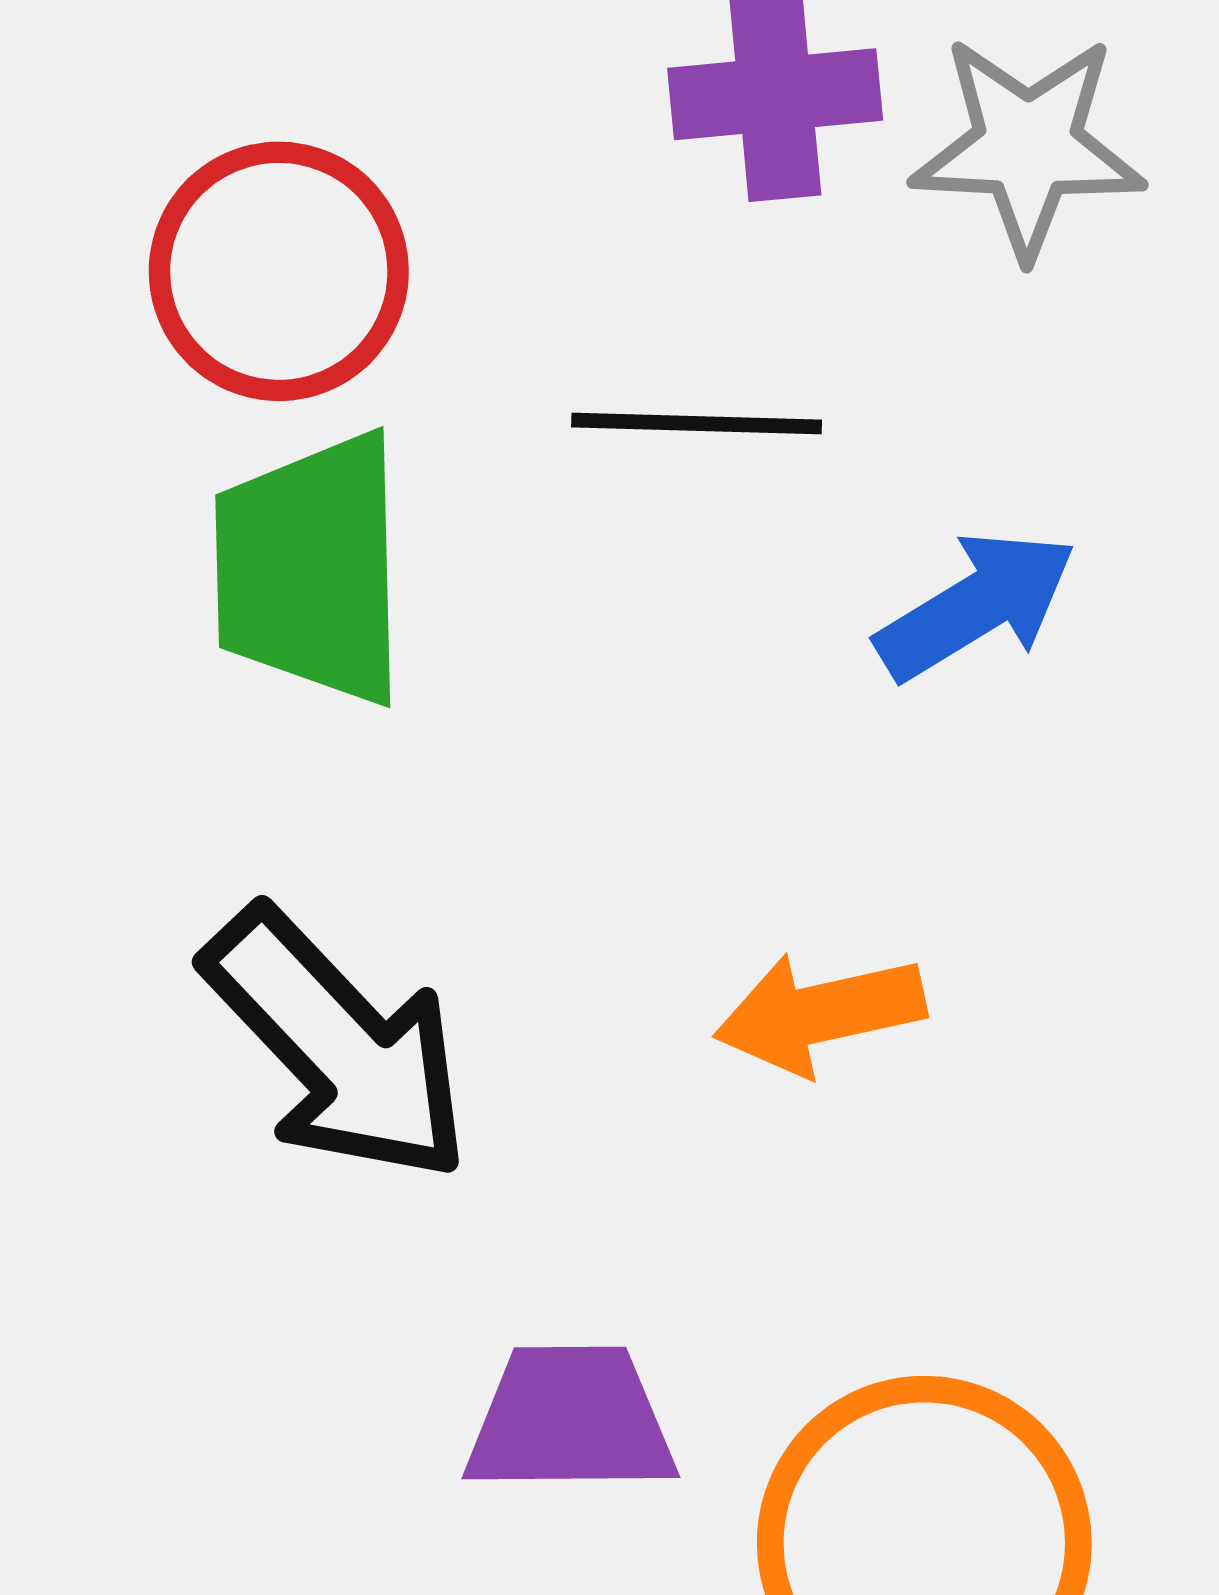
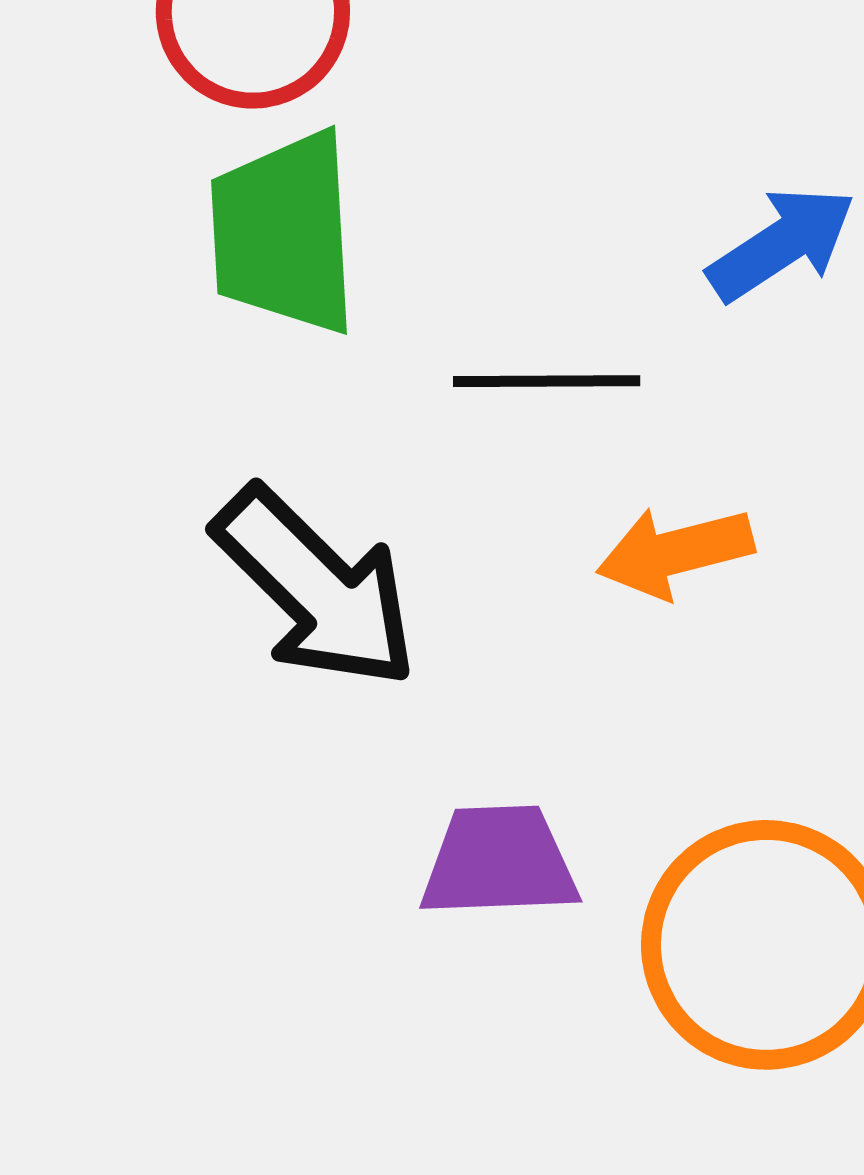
black line: (697, 423) -> (547, 381), moved

